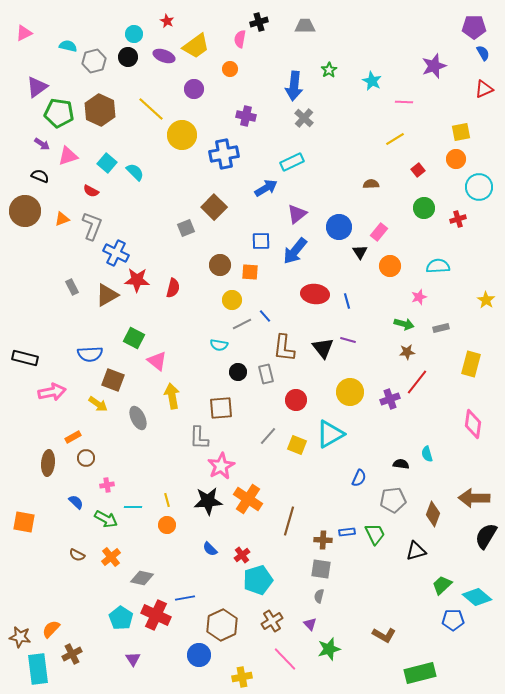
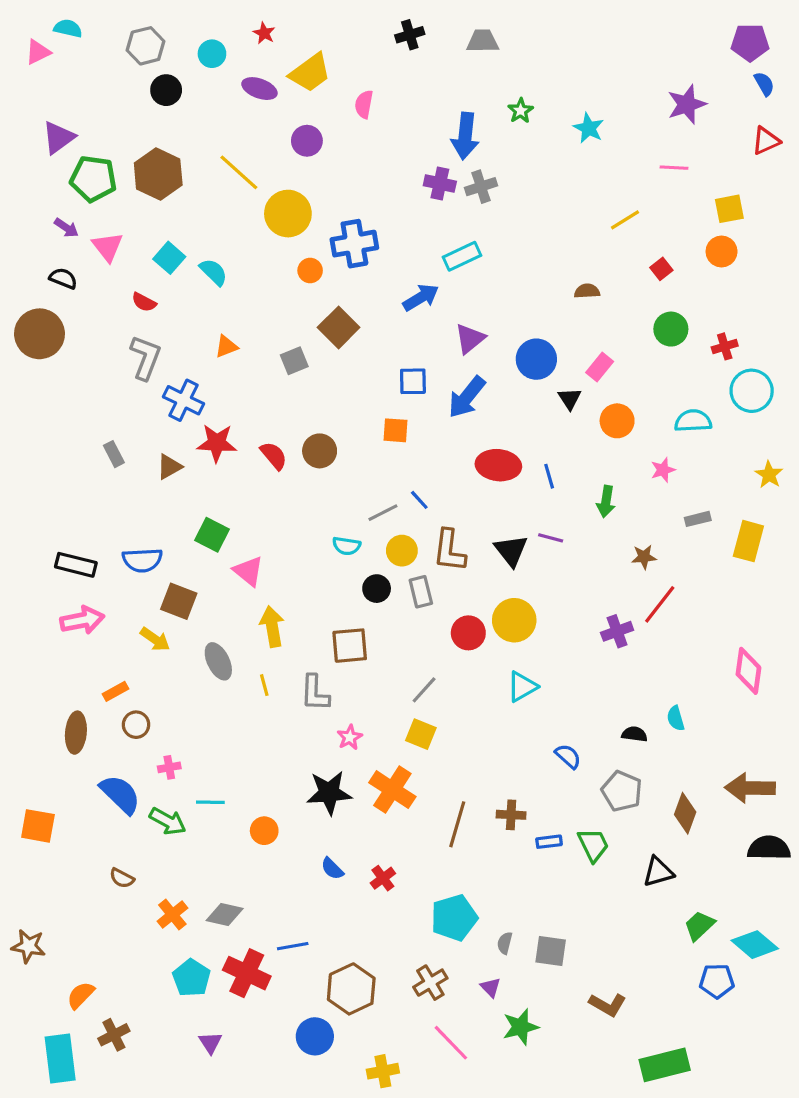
pink semicircle: (240, 39) -> (364, 104), moved
cyan semicircle: (68, 46) -> (68, 28), moved
black circle: (128, 57) -> (166, 90), moved
gray hexagon: (94, 61) -> (146, 46), moved
orange circle: (230, 69) -> (310, 270), moved
pink line: (404, 102) -> (674, 168), moved
purple cross: (246, 116) -> (440, 183), moved
gray cross: (304, 118) -> (481, 187), turned 30
pink triangle: (68, 156) -> (108, 247), turned -50
cyan circle: (479, 187) -> (752, 391), moved
orange triangle: (62, 219) -> (226, 346), moved
brown circle: (220, 265) -> (320, 451), moved
red semicircle: (173, 288) -> (274, 456), turned -54
brown triangle: (107, 295) -> (169, 467), size x0.7
yellow circle: (232, 300) -> (402, 551), moved
green arrow: (404, 324) -> (606, 502), moved, turned 84
black rectangle: (25, 358) -> (76, 565), moved
yellow rectangle: (471, 364) -> (748, 541), moved
yellow circle: (350, 392) -> (514, 620), moved
cyan triangle: (330, 434) -> (522, 687), size x0.7
yellow square: (297, 445) -> (421, 734), moved
pink star: (221, 466) -> (350, 737), size x0.6
blue semicircle: (359, 478) -> (568, 756), turned -72
yellow line: (167, 500) -> (264, 685), moved
gray pentagon: (393, 500) -> (622, 791), turned 30
blue semicircle: (76, 502) -> (120, 794), size x1.8
black semicircle: (486, 536) -> (769, 848), turned 60
brown cross: (323, 540) -> (511, 815), moved
orange cross: (111, 557) -> (172, 915), moved
gray square: (321, 569) -> (551, 951), moved
cyan pentagon: (258, 580) -> (454, 918), moved
brown star: (20, 637) -> (28, 946), moved

